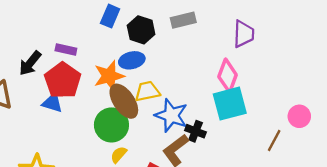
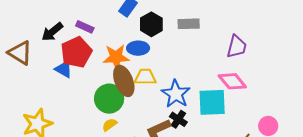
pink diamond: (228, 76) -> (232, 81), moved, turned -72
blue star: (171, 115) -> (176, 94), moved

